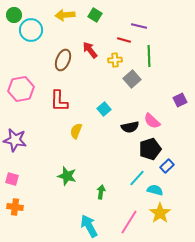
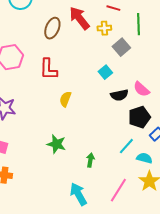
red arrow: (90, 50) -> (79, 18), size x1.4
cyan square: (104, 109) -> (105, 72), moved

